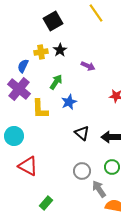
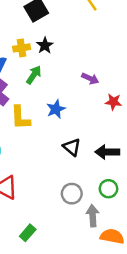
purple arrow: (88, 66) -> (90, 79), moved
green arrow: (56, 82) -> (34, 75), moved
gray arrow: (99, 189) -> (93, 216), turned 30

